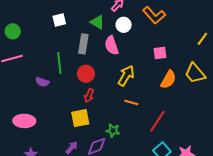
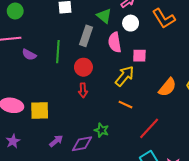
pink square: (160, 53) -> (139, 56), moved
purple semicircle: (42, 82) -> (29, 55), moved
red arrow: (89, 96) -> (83, 90), turned -32
yellow square: (80, 118) -> (40, 111), moved

